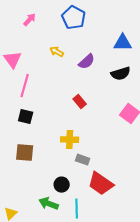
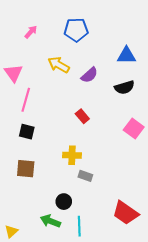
blue pentagon: (74, 18) -> (76, 30), turned -30
yellow arrow: (57, 52) -> (59, 65), size x1.5
red trapezoid: (101, 184) -> (125, 213), moved

